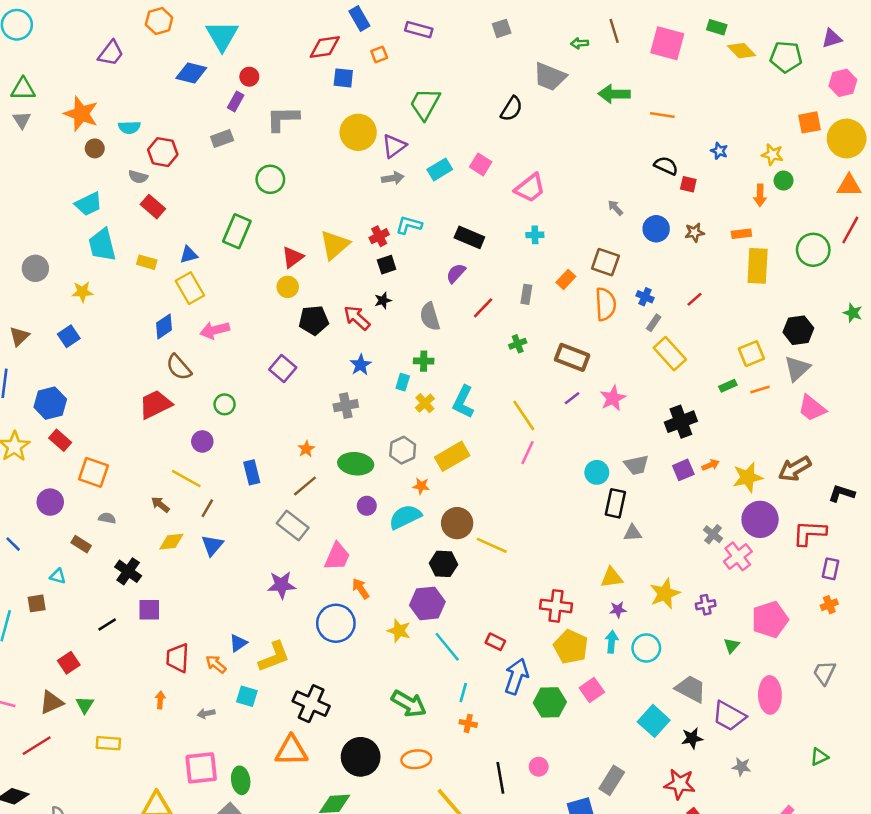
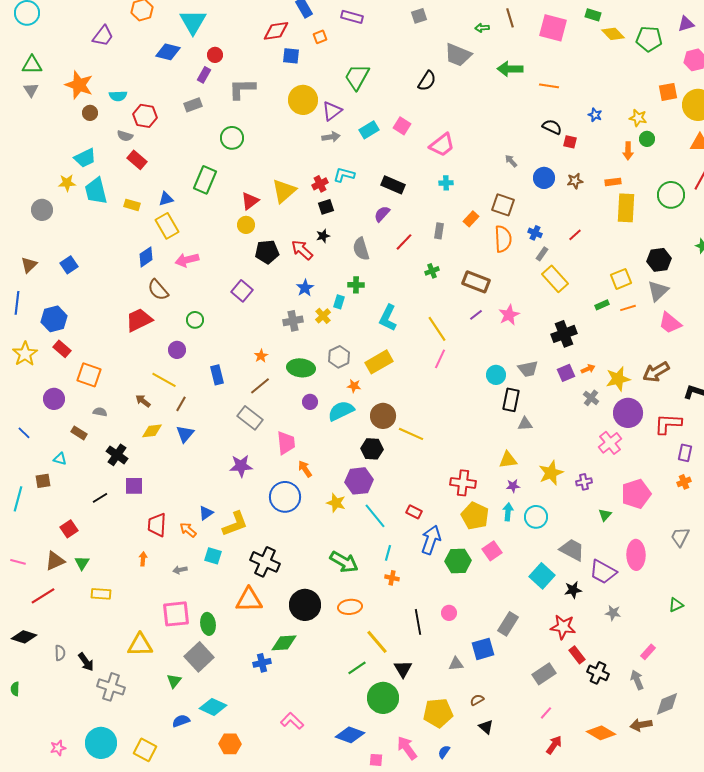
yellow star: (82, 292) -> (67, 183), moved
yellow cross: (425, 403) -> (323, 316), moved
gray cross: (713, 534) -> (591, 398), moved
pink trapezoid: (337, 556) -> (286, 443), turned -30

